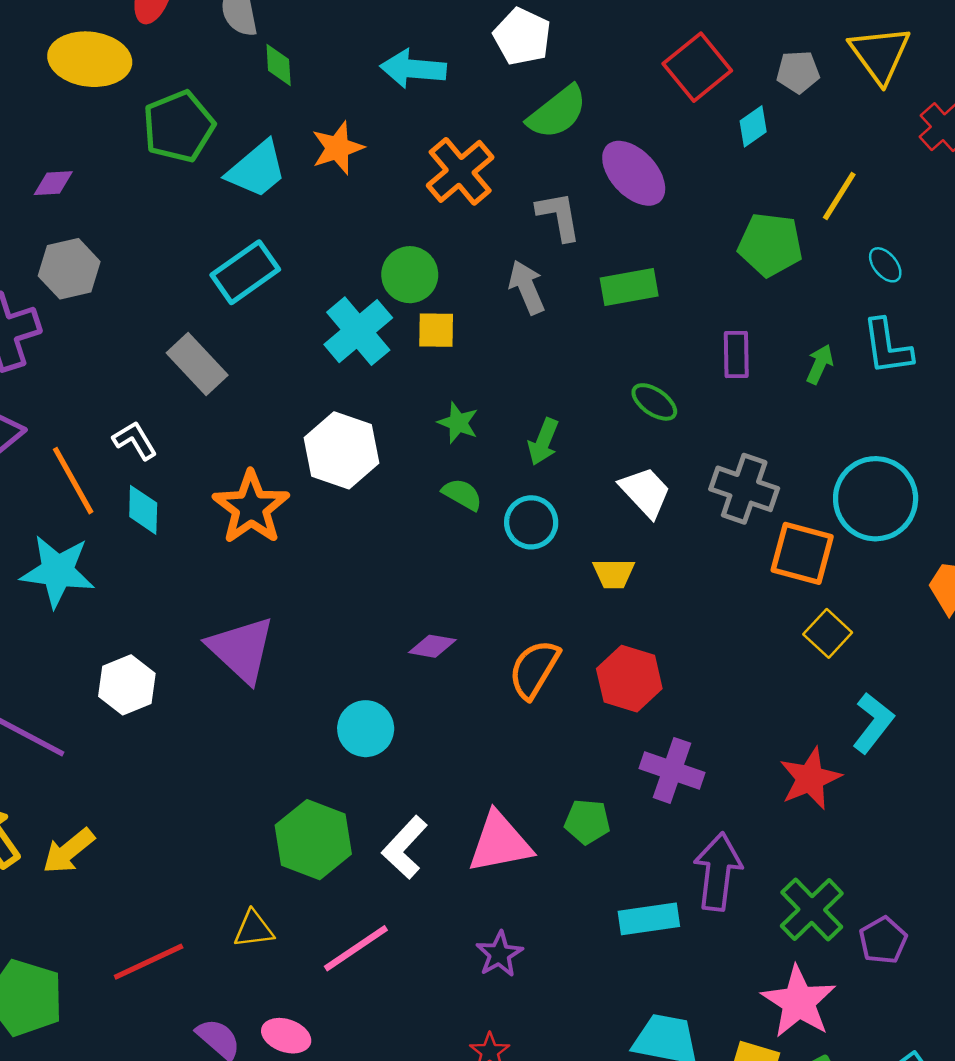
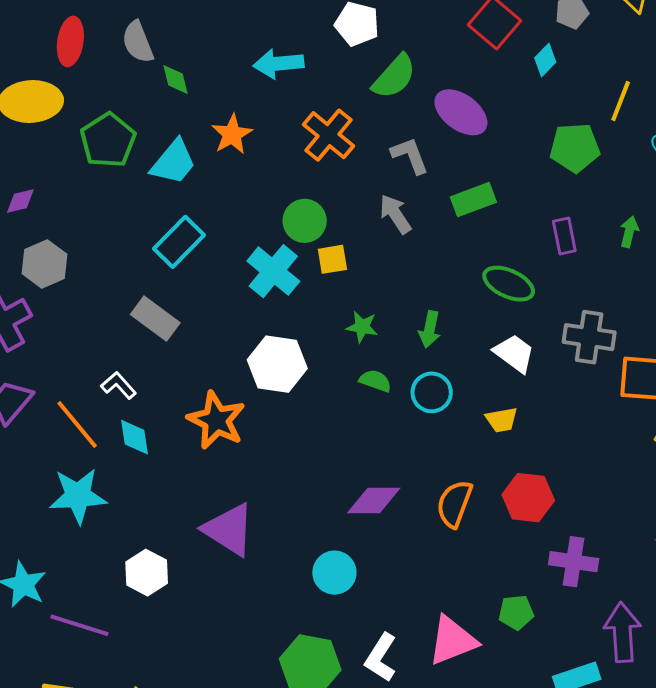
green ellipse: (654, 402) -> (509, 284), size x1.4
purple diamond: (432, 646) -> (374, 500), size x1.5

